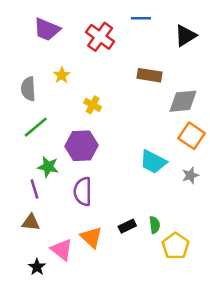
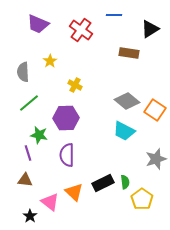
brown rectangle: (150, 75) -> (129, 53), moved
gray diamond: (183, 101) -> (127, 101), moved, turned 45
gray star: (190, 175) -> (156, 159), moved, size x1.5
black rectangle: (127, 226) -> (103, 183), size x1.5

